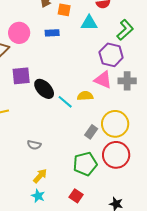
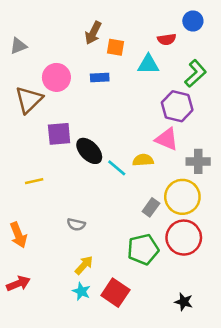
gray cross: (127, 81) -> (198, 161), moved
red square: (76, 196) -> (115, 293), moved, size x1.5

